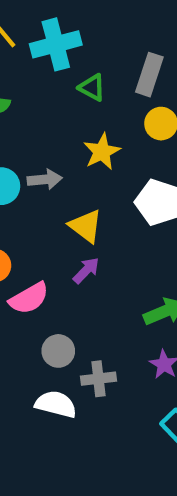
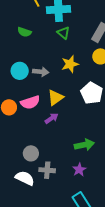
green triangle: (92, 88) -> (63, 33), moved
yellow triangle: (86, 226) -> (55, 97), turned 36
pink semicircle: (29, 298) -> (30, 102), moved

